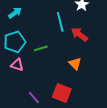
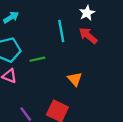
red arrow: (79, 35) -> (88, 36), moved

